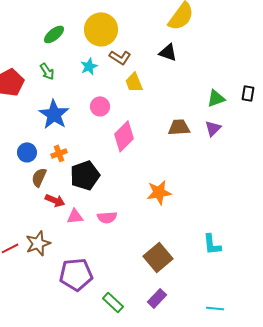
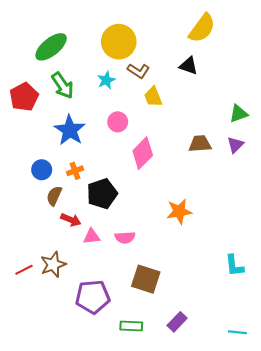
green ellipse: (54, 34) -> (51, 47), moved, size x1.5
green arrow: (47, 71) -> (62, 85), size x1.5
brown square: (158, 257) -> (146, 279), moved, turned -32
green rectangle: (113, 302) -> (131, 326), turned -40

